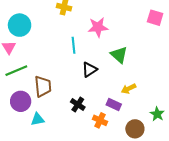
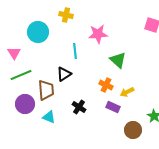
cyan circle: (20, 25) -> (38, 32), moved
black triangle: (89, 70) -> (64, 74), moved
cyan triangle: (38, 119) -> (49, 117), moved, turned 32
orange cross: (100, 120) -> (106, 85), moved

